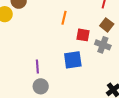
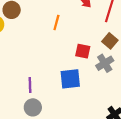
orange line: (64, 18) -> (56, 23), moved
gray cross: (103, 45) -> (105, 63), turned 35

